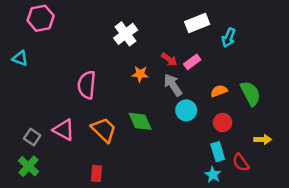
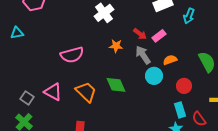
cyan triangle: (20, 58) -> (17, 33), turned -32
pink semicircle: (87, 85) -> (72, 55), turned -110
orange semicircle: (219, 91) -> (170, 60), moved

